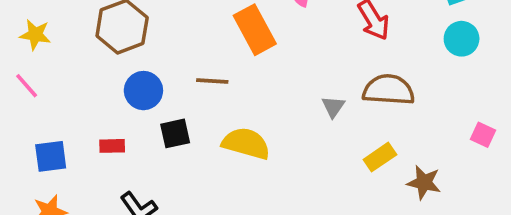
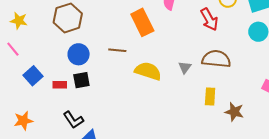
black square: (175, 133) -> (81, 80), moved
yellow semicircle: (246, 143) -> (148, 71), moved
blue square: (51, 156) -> (33, 76), moved, turned -36
yellow rectangle: (380, 157) -> (210, 97), turned -54

